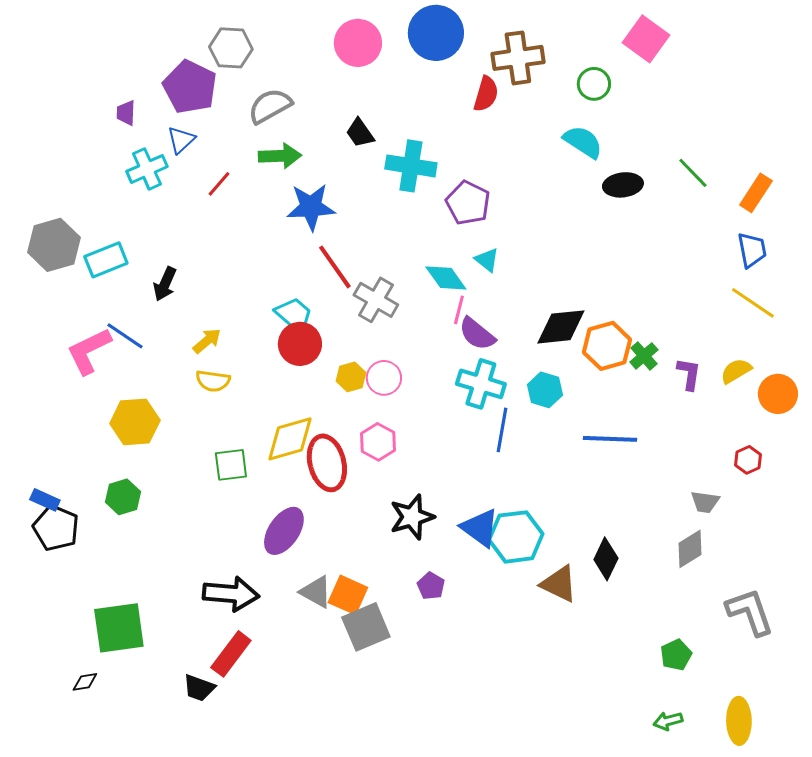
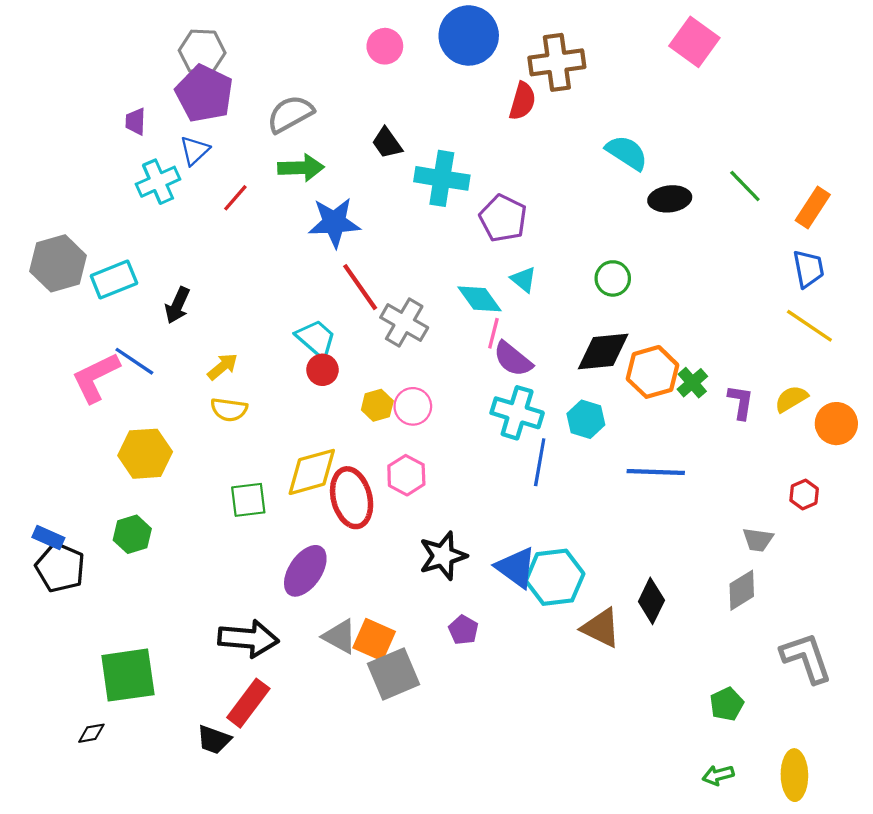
pink circle: (358, 43) -> (385, 46), size x0.7
gray hexagon: (231, 48) -> (202, 52), moved
green circle: (594, 84) -> (613, 278), moved
red circle: (300, 344) -> (322, 370), size x0.7

